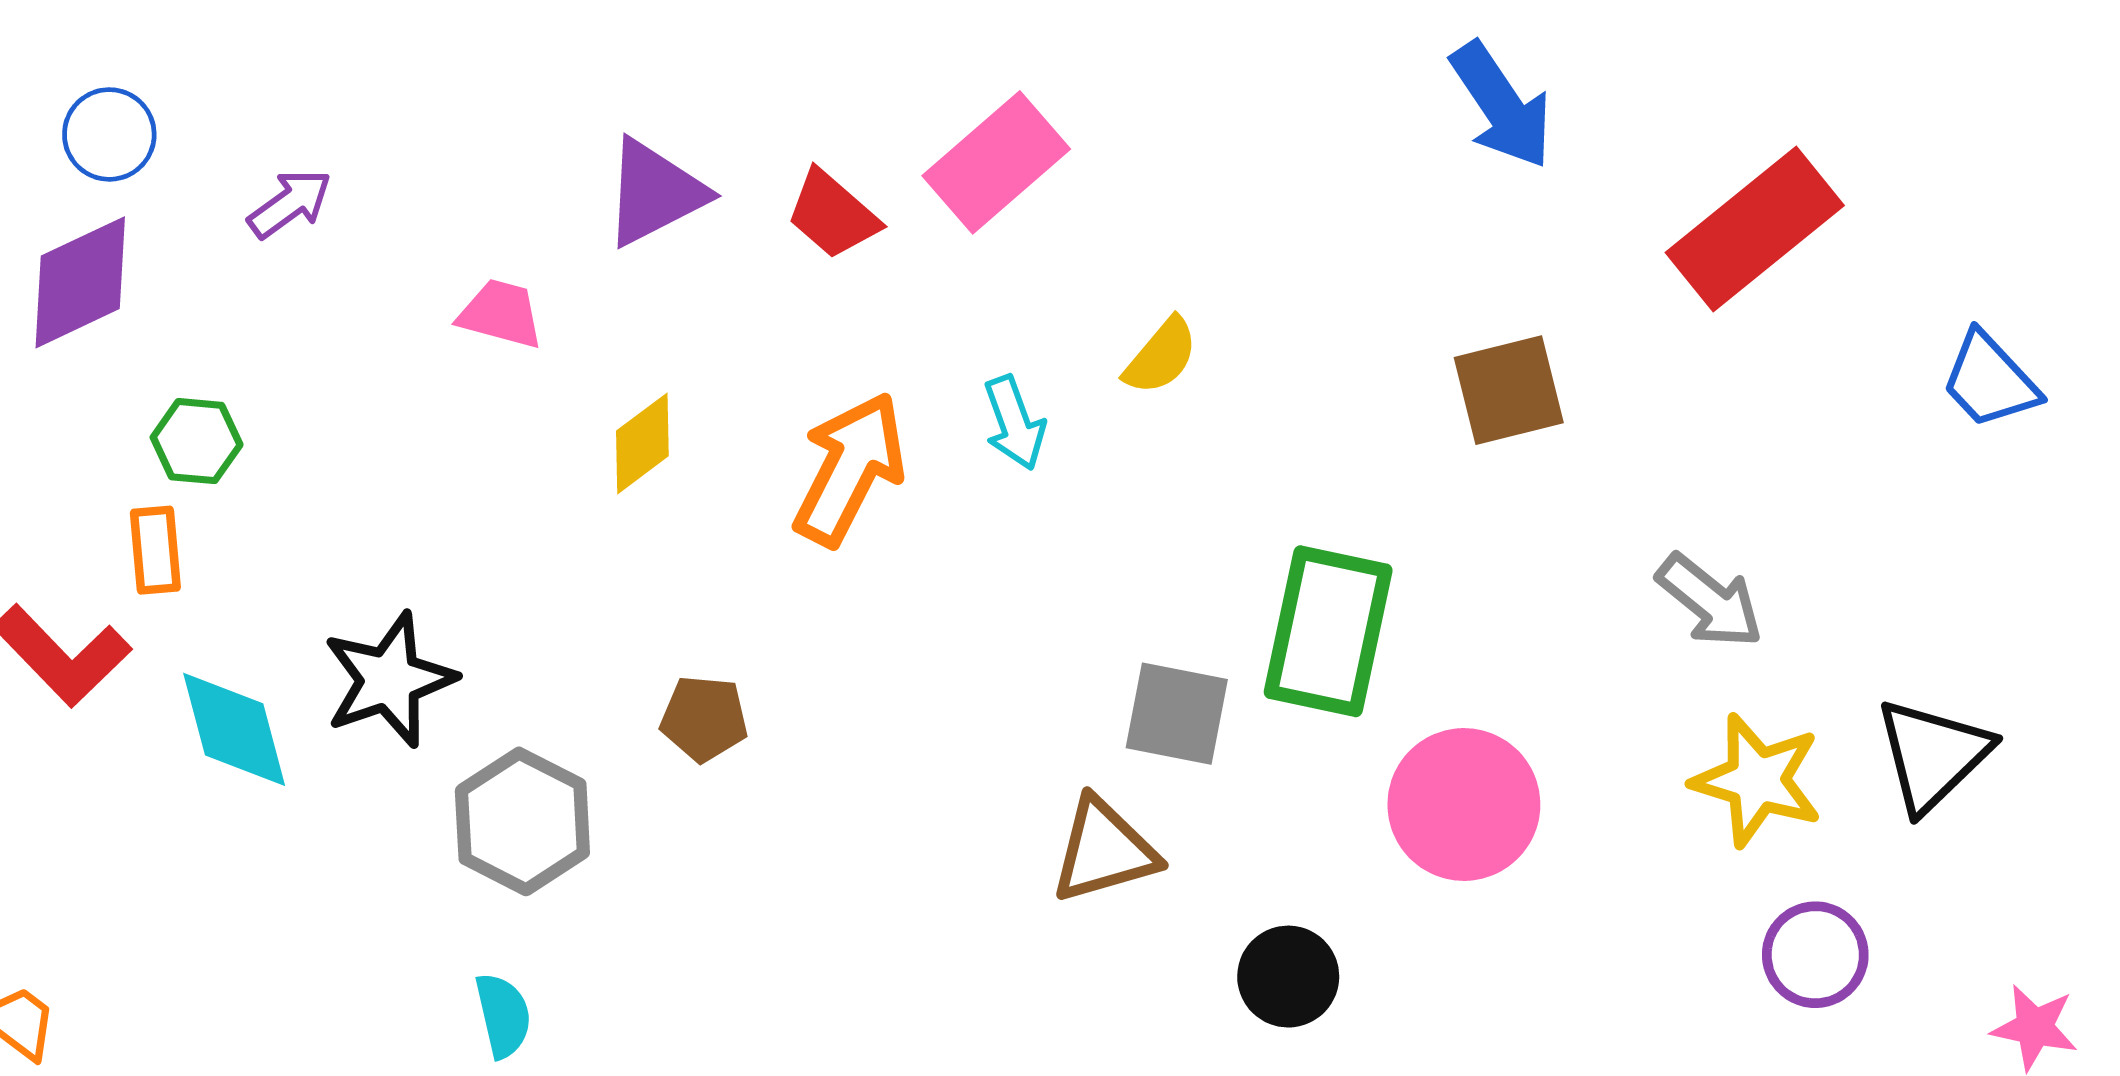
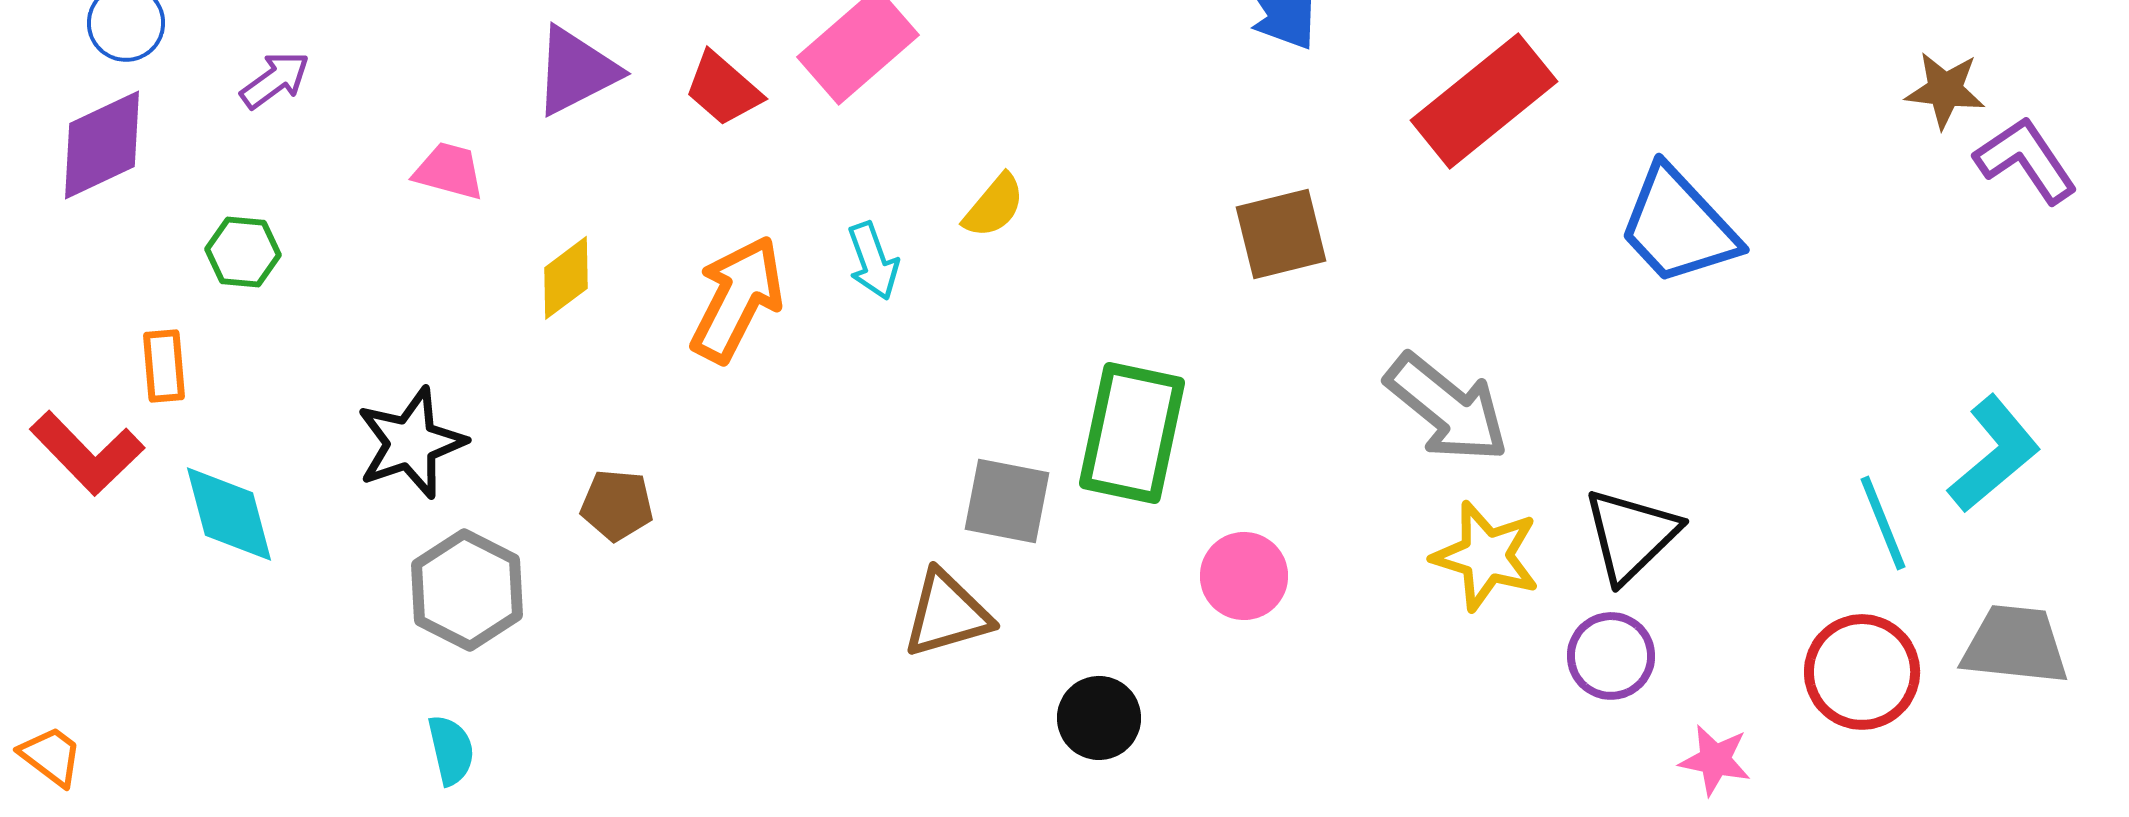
blue trapezoid: (1990, 380) -> (1678, 226), size x1.5
green hexagon: (197, 441) -> (243, 252), moved
gray arrow: (1710, 601) -> (1447, 408), size x1.4
black star: (389, 680) -> (411, 443), moved
pink circle: (1464, 805) -> (1244, 576), size x0.7
purple circle: (1815, 955) -> (1611, 656), moved

